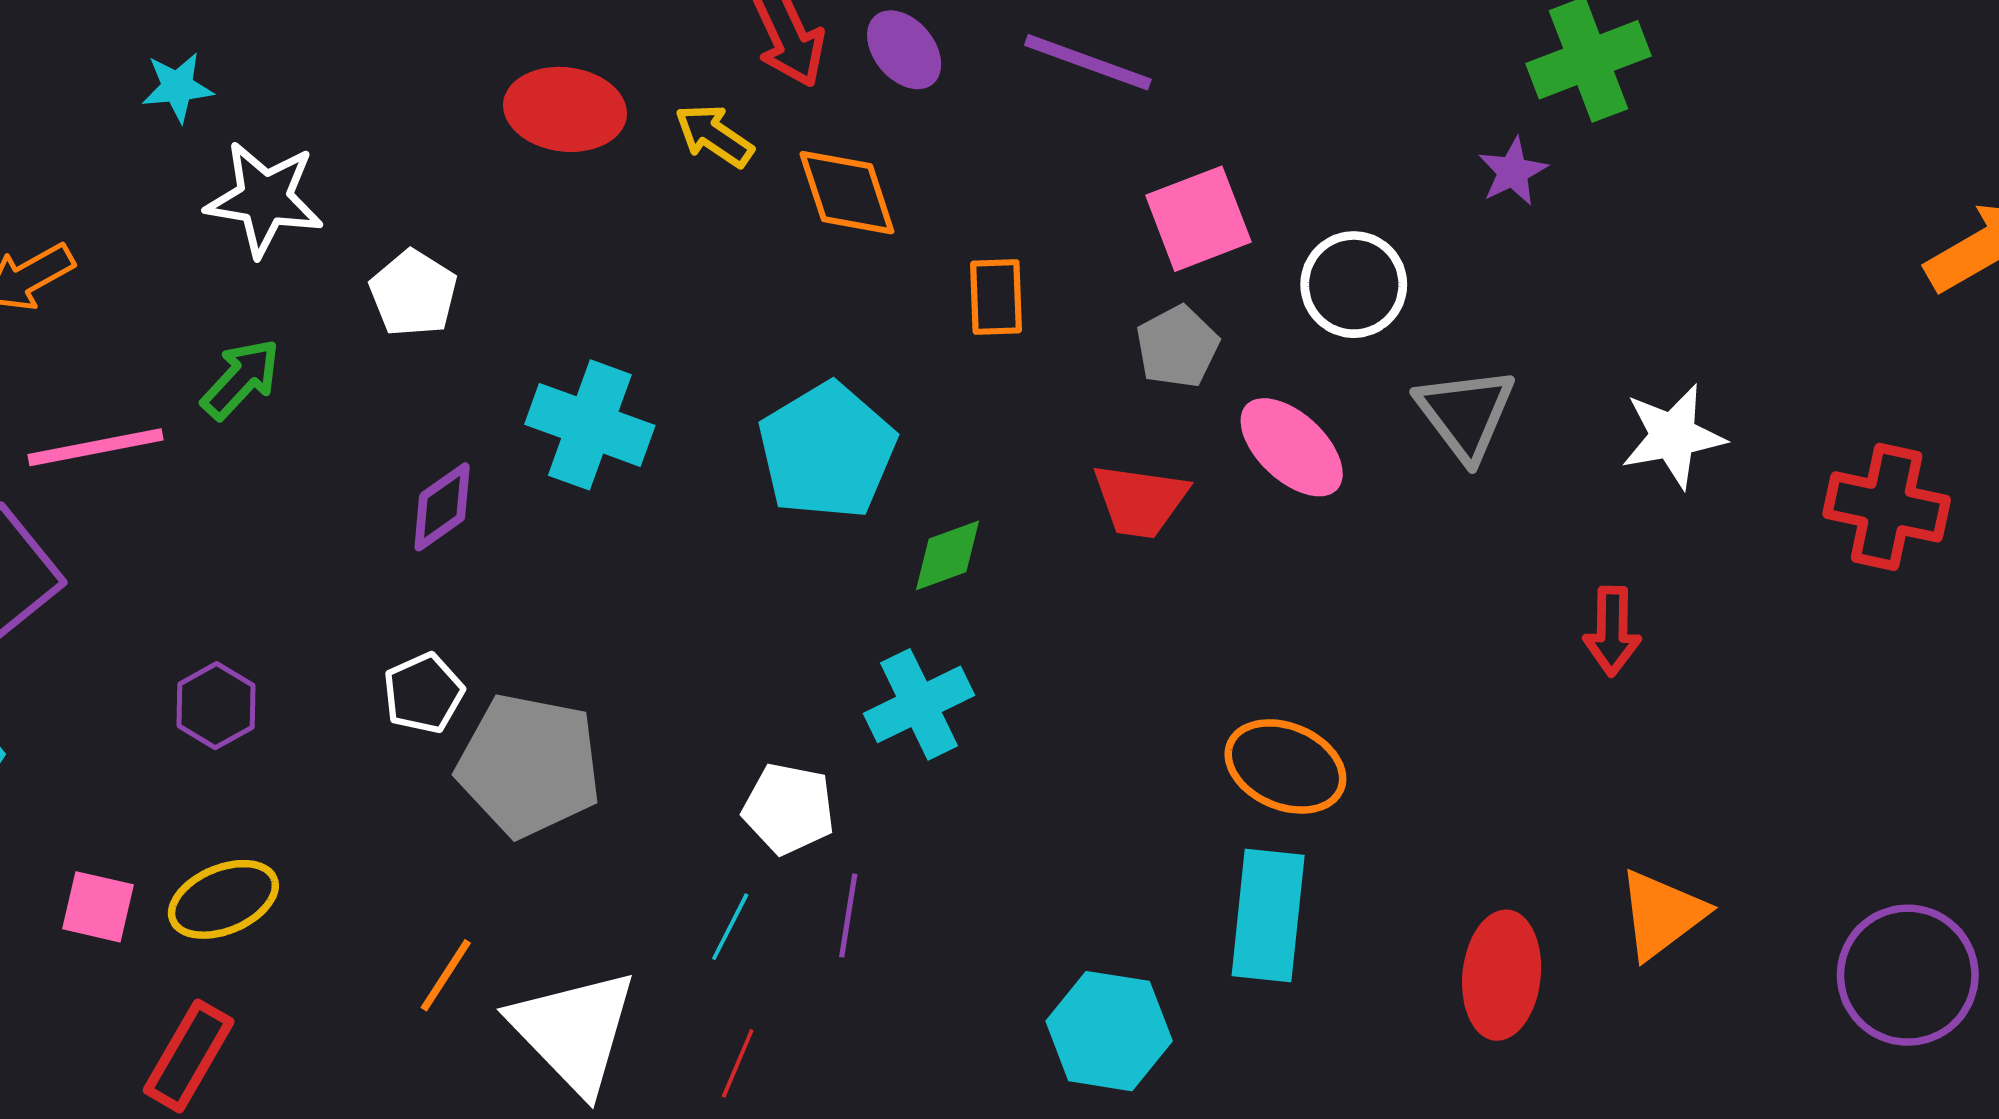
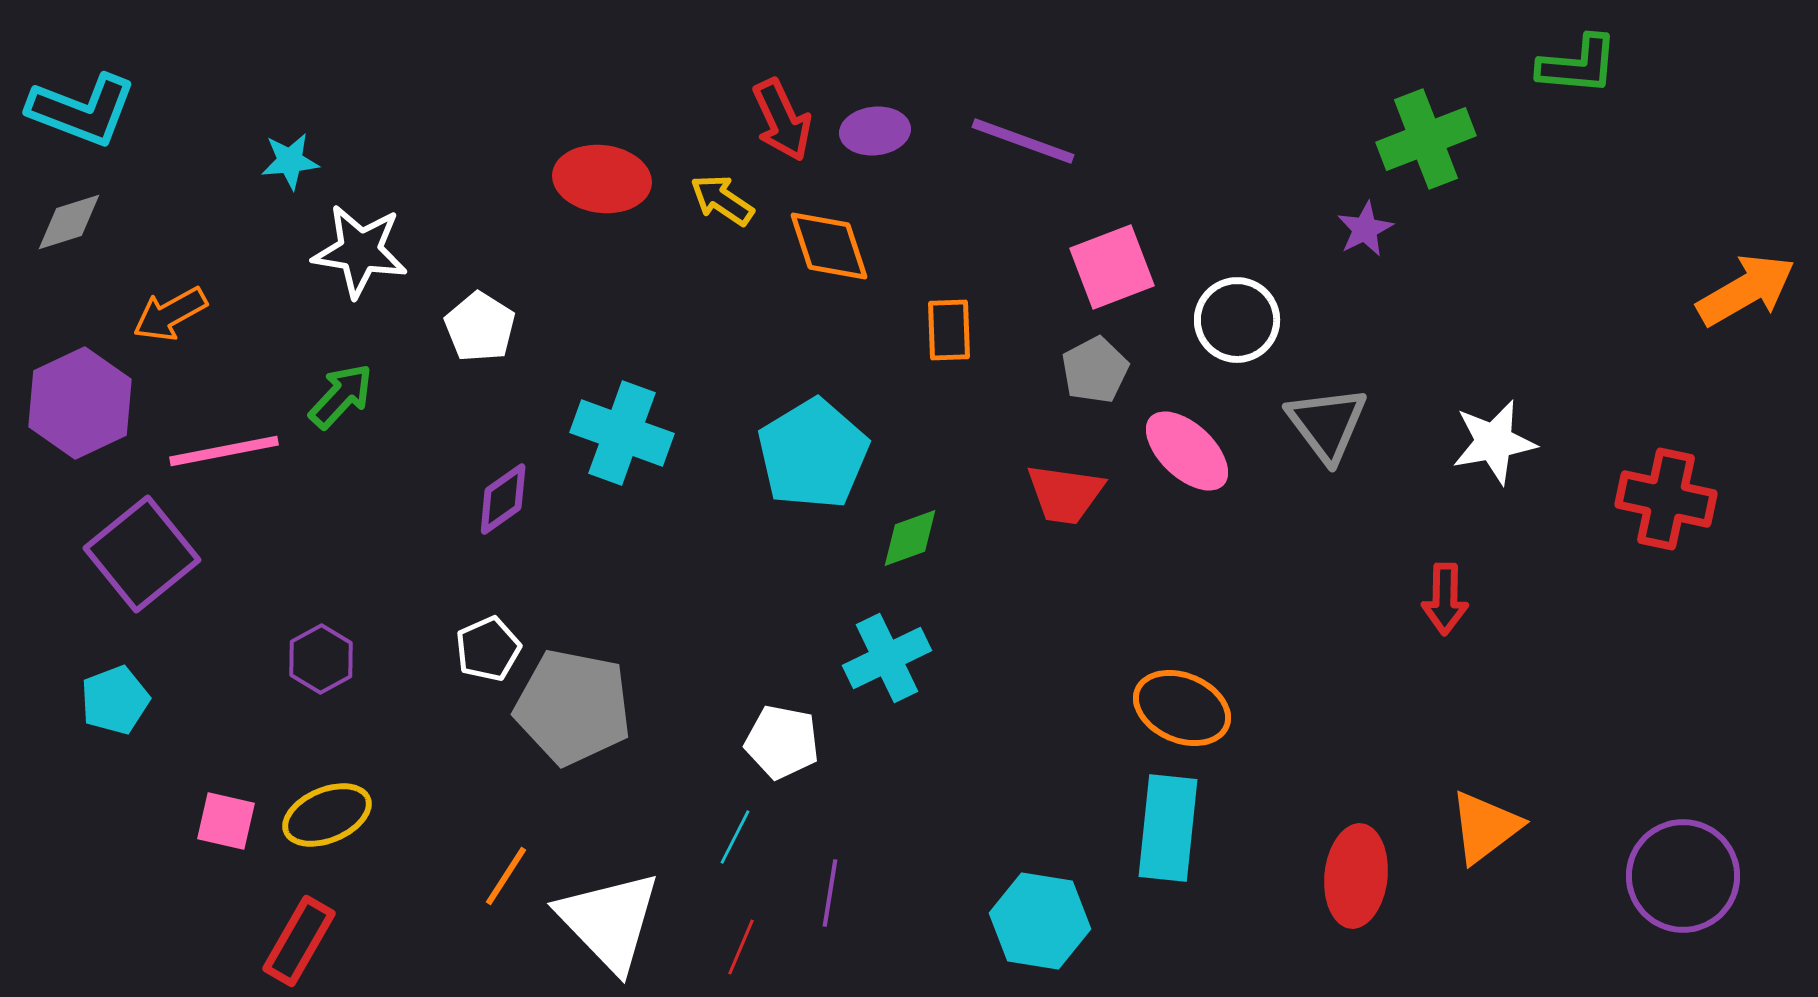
purple ellipse: (904, 50) -> (875, 131), turned -56
purple line: (848, 916) -> (830, 893), moved

